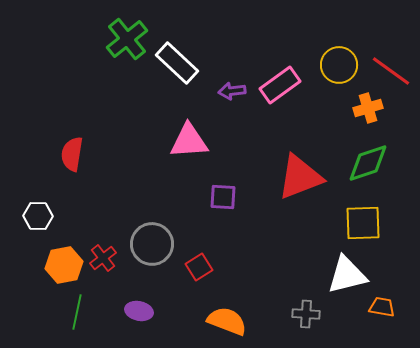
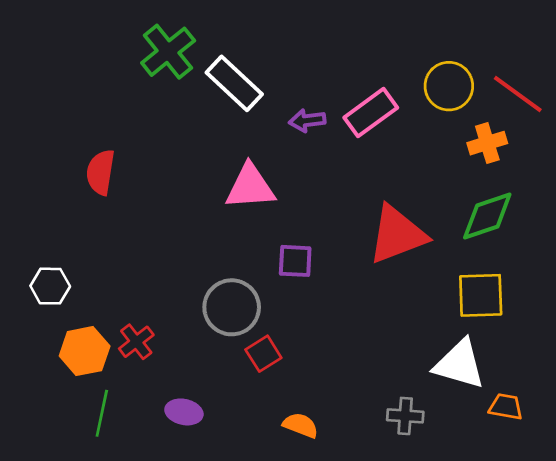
red semicircle: (72, 154) -> (101, 172), moved
gray circle: (152, 244) -> (232, 307), moved
white triangle: (347, 275) -> (459, 364), turned 30
orange semicircle: (227, 321) -> (301, 425), size x0.7

